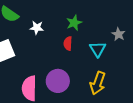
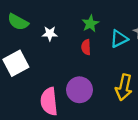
cyan triangle: (98, 49) -> (119, 39), moved, turned 42

